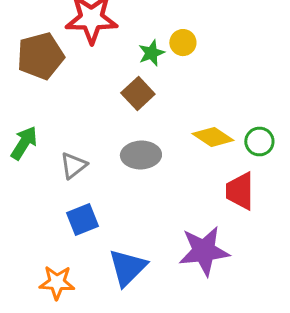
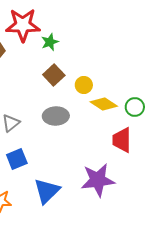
yellow circle: (183, 43) -> (84, 85), moved
green star: (151, 53) -> (50, 42), moved

